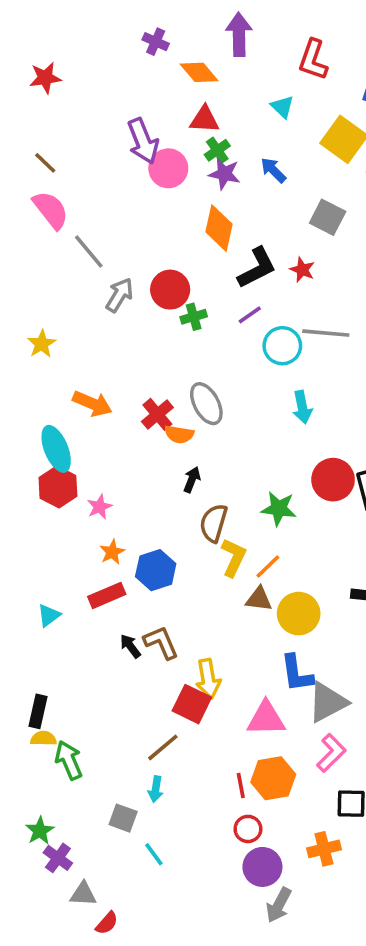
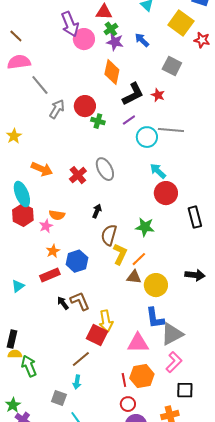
pink semicircle: (51, 210) -> (19, 62), turned -60
green cross: (194, 317) -> (98, 121), turned 32
cyan arrow: (302, 407) -> (158, 171), turned 144
orange semicircle: (179, 434) -> (57, 215), moved
red circle: (333, 480) -> (166, 193), moved

